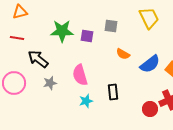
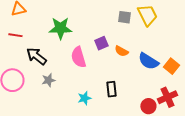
gray square: (111, 26) -> (124, 17), moved
purple square: (87, 36) -> (101, 43), moved, turned -32
blue semicircle: (150, 64) -> (148, 61), turned 70
pink semicircle: (80, 75) -> (78, 57), moved

